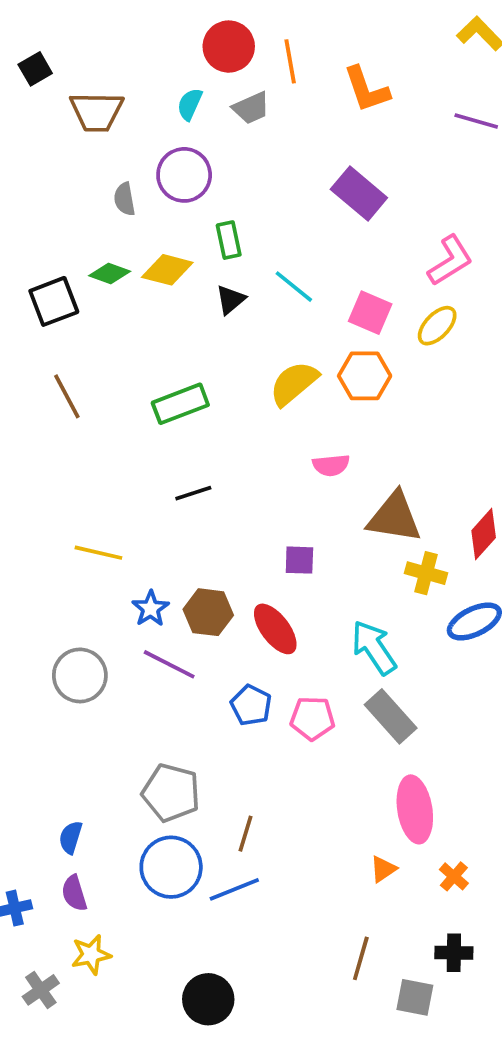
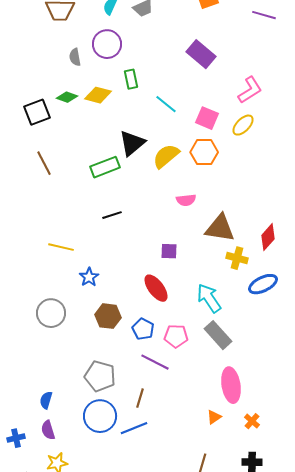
black triangle: (231, 300) -> (132, 143), moved, size x1.6
brown hexagon: (208, 612) -> (108, 316), moved
purple line: (169, 664) -> (155, 362), moved

